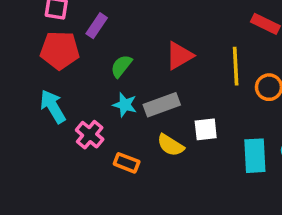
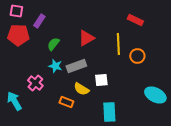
cyan arrow: (53, 107) -> (14, 101), moved
cyan rectangle: (255, 156) -> (109, 112), moved
orange rectangle: (127, 163) -> (66, 102), moved

